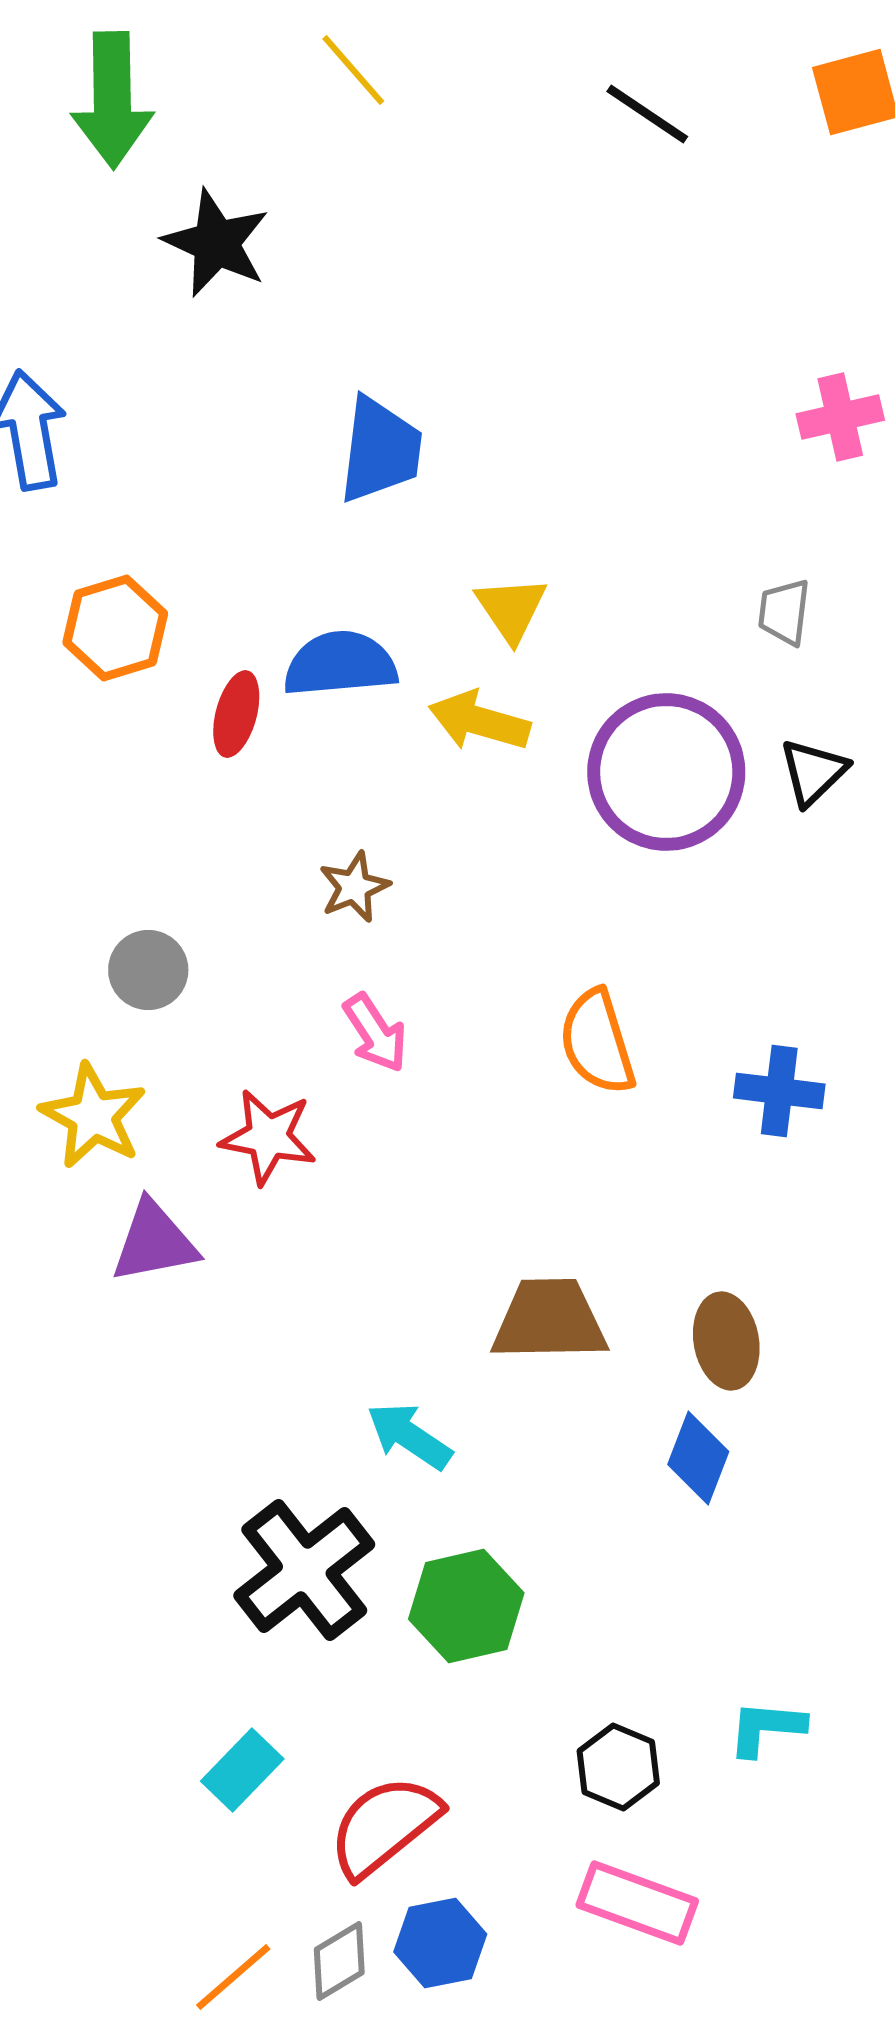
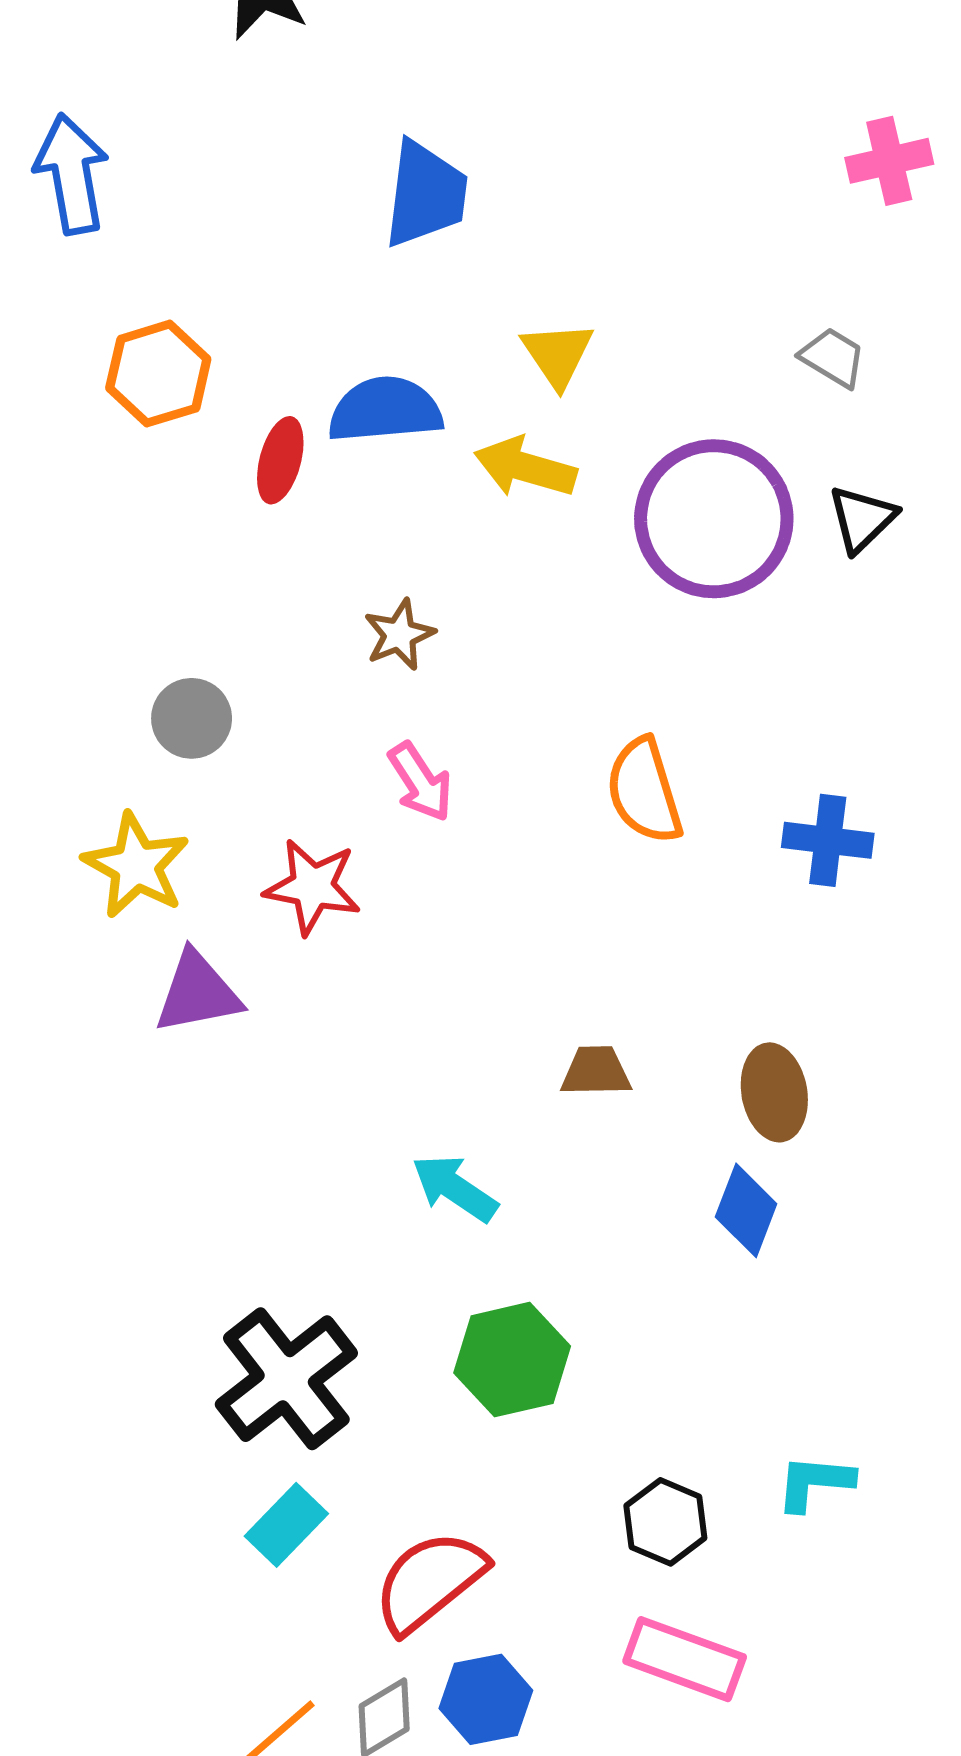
gray trapezoid: (784, 612) -> (833, 357), turned 114
brown trapezoid: (549, 1320) -> (596, 1071), size x0.6
black cross: (304, 1570) -> (286, 1379), moved

